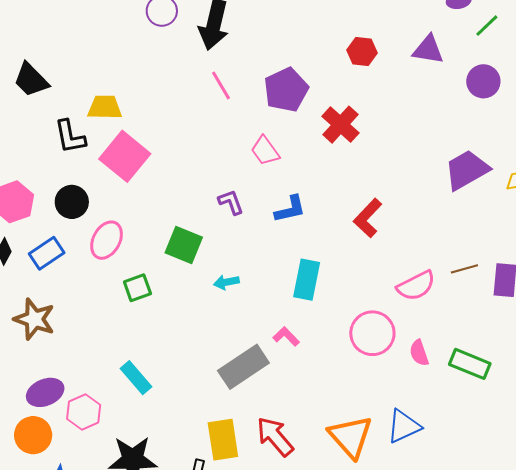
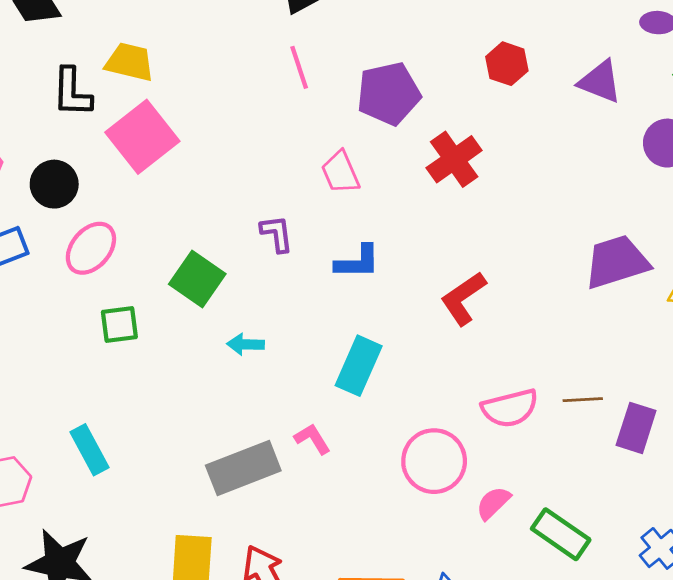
pink semicircle: (419, 353) -> (493, 503), turned 52

